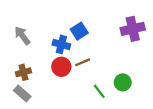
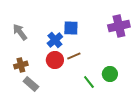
blue square: (79, 31) -> (71, 28), turned 35
blue cross: (61, 44) -> (55, 40), turned 35
gray rectangle: (22, 94) -> (31, 84), moved

